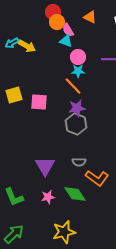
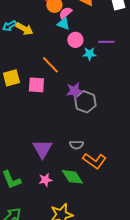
pink semicircle: (68, 30) -> (65, 13), turned 80
cyan star: (78, 71) -> (89, 54), moved
orange line: (73, 86) -> (50, 65), moved
gray hexagon: (76, 124) -> (85, 102), moved

